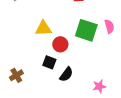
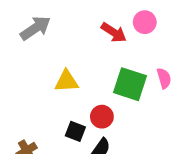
red circle: (60, 44) -> (102, 117), moved

